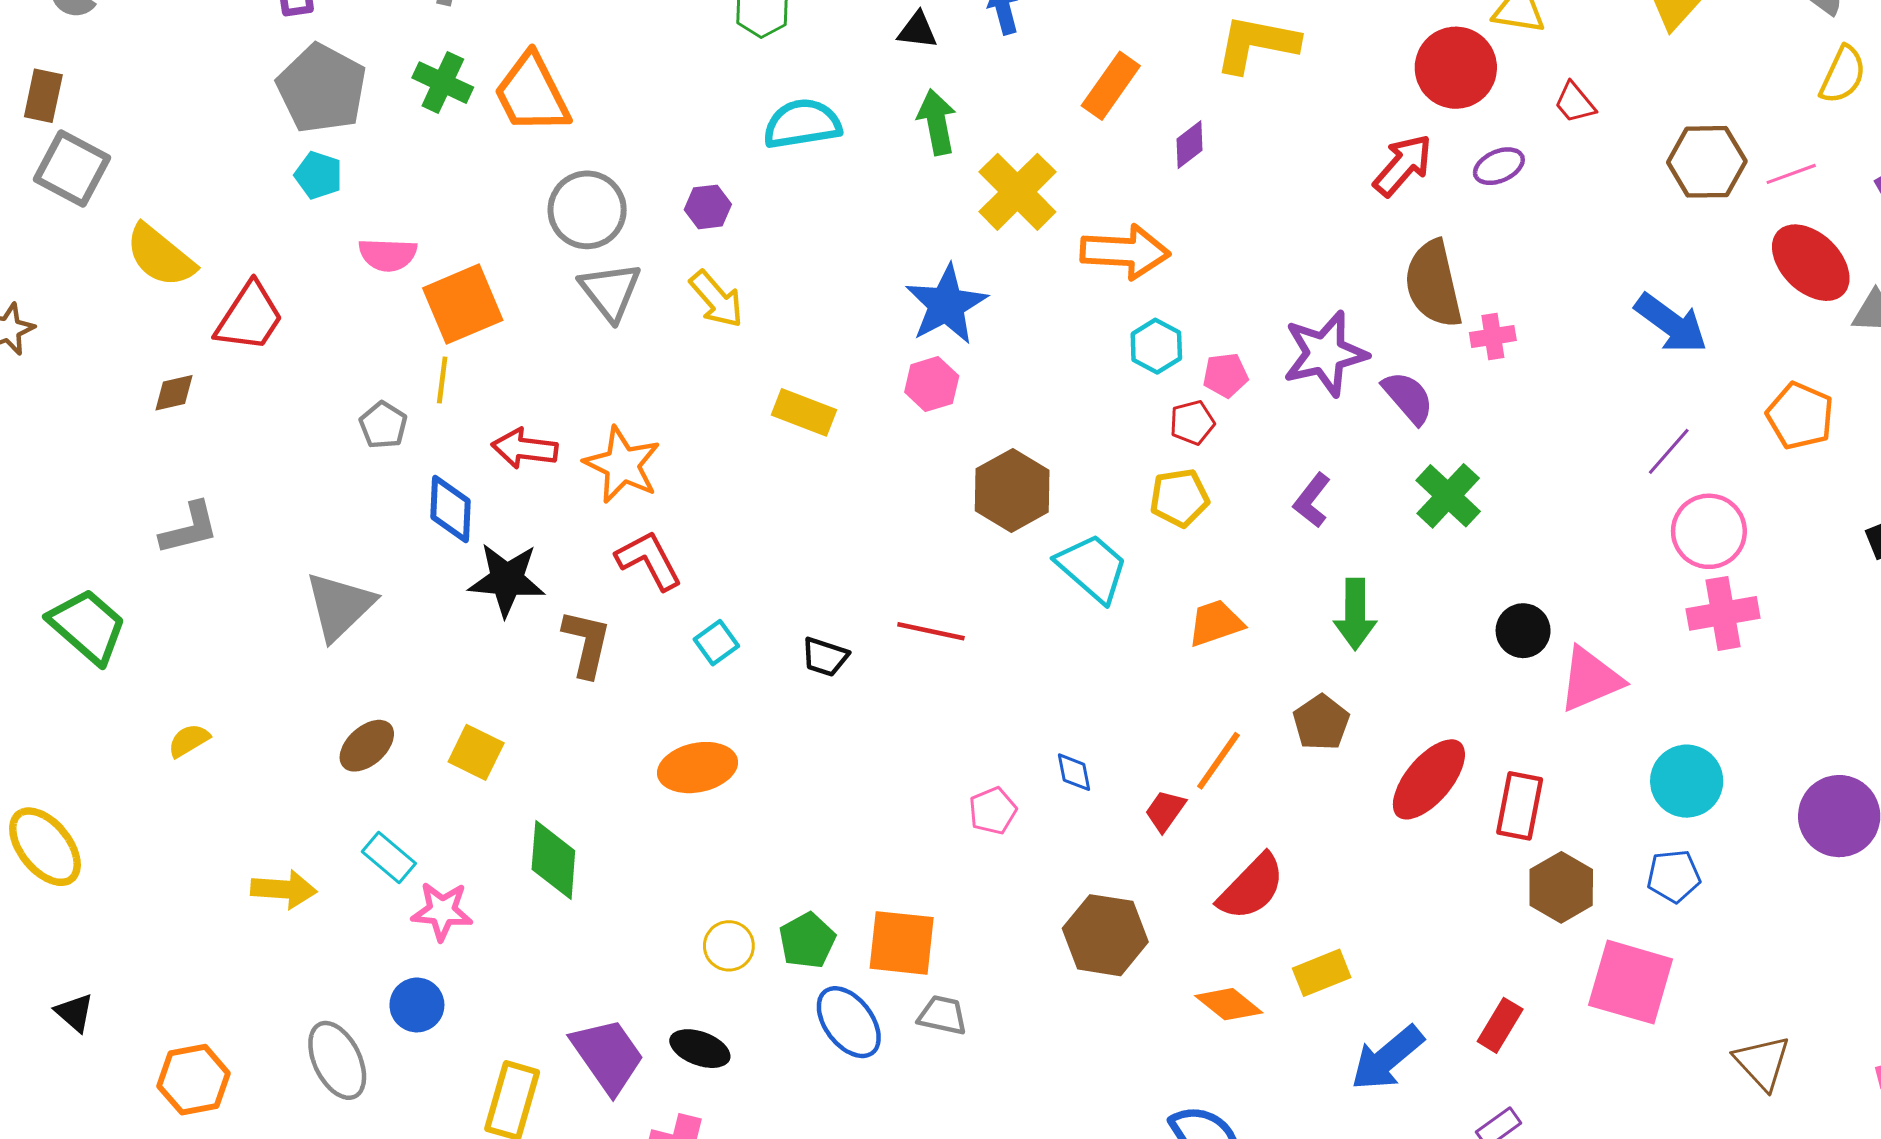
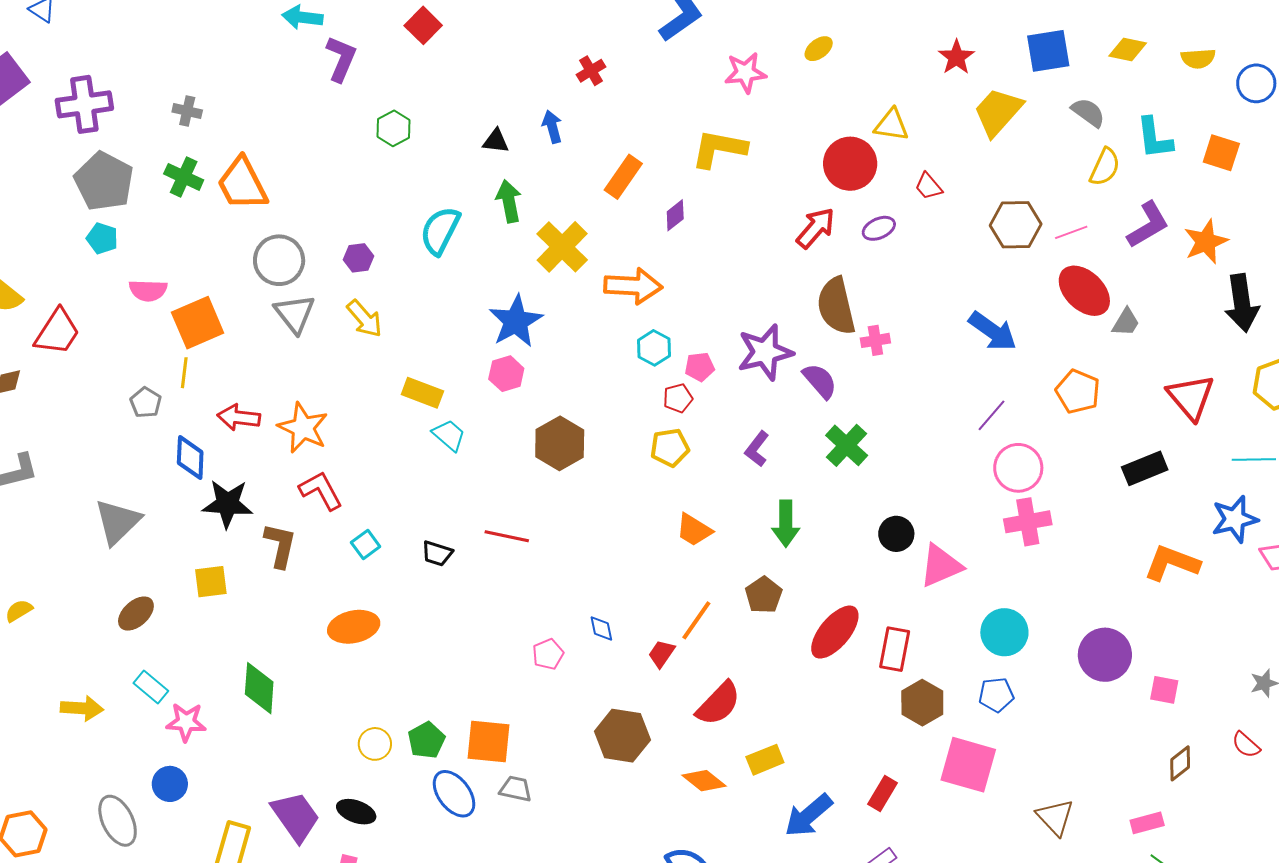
cyan semicircle: (802, 124) -> (440, 231), moved, turned -54
cyan trapezoid: (1092, 568) -> (449, 435), moved, size x0.7
orange trapezoid: (1216, 623) -> (694, 530), turned -129
yellow square: (476, 752) -> (211, 582), moved, turned -33

